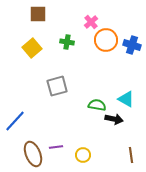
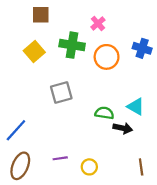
orange circle: (106, 40) -> (107, 57), moved
green cross: (67, 42) -> (72, 45), size x1.6
brown ellipse: (33, 154) -> (20, 166), moved, turned 45

